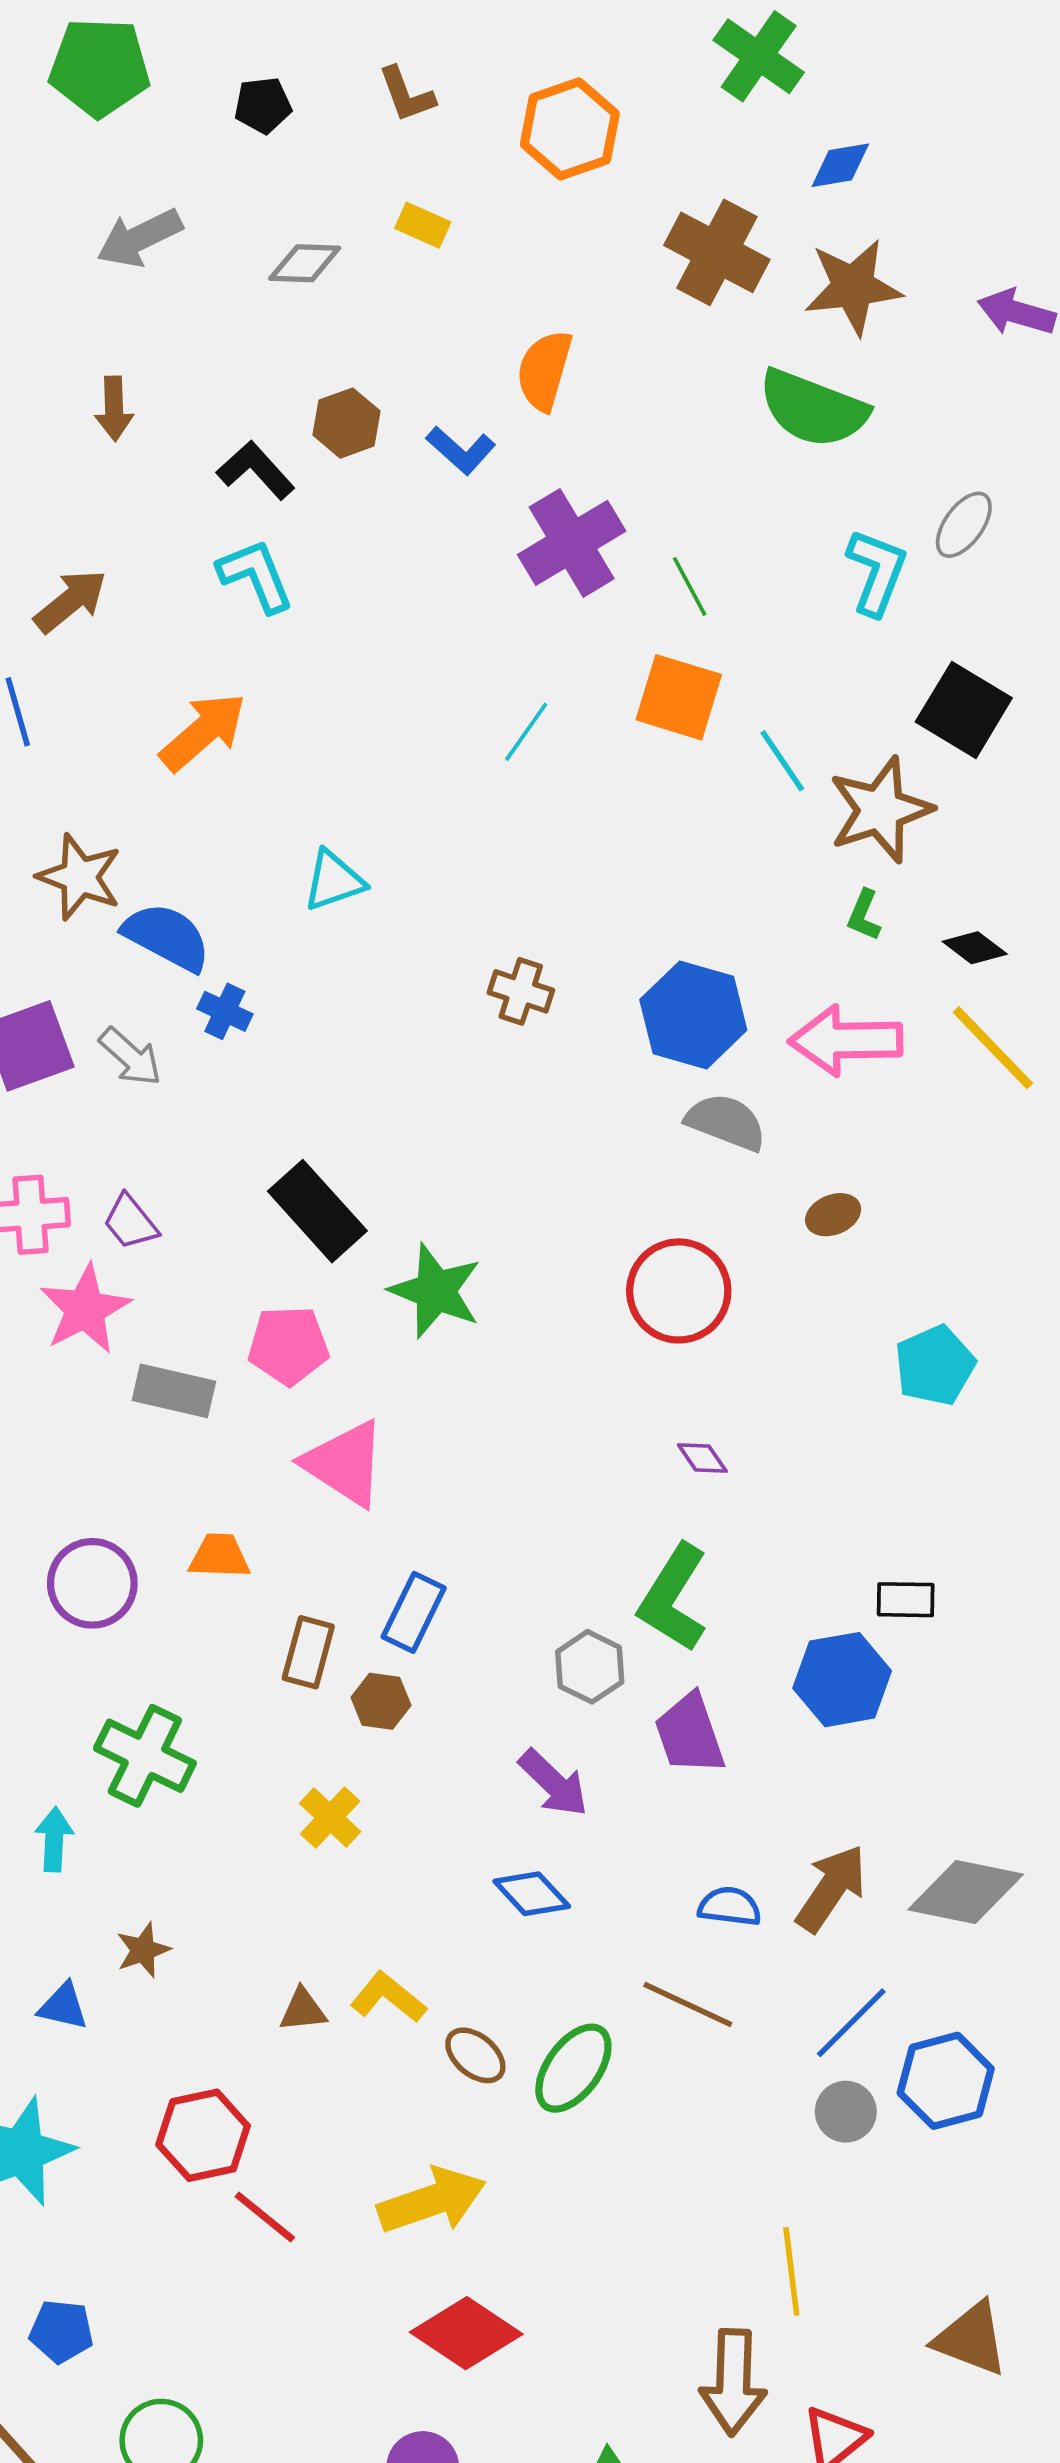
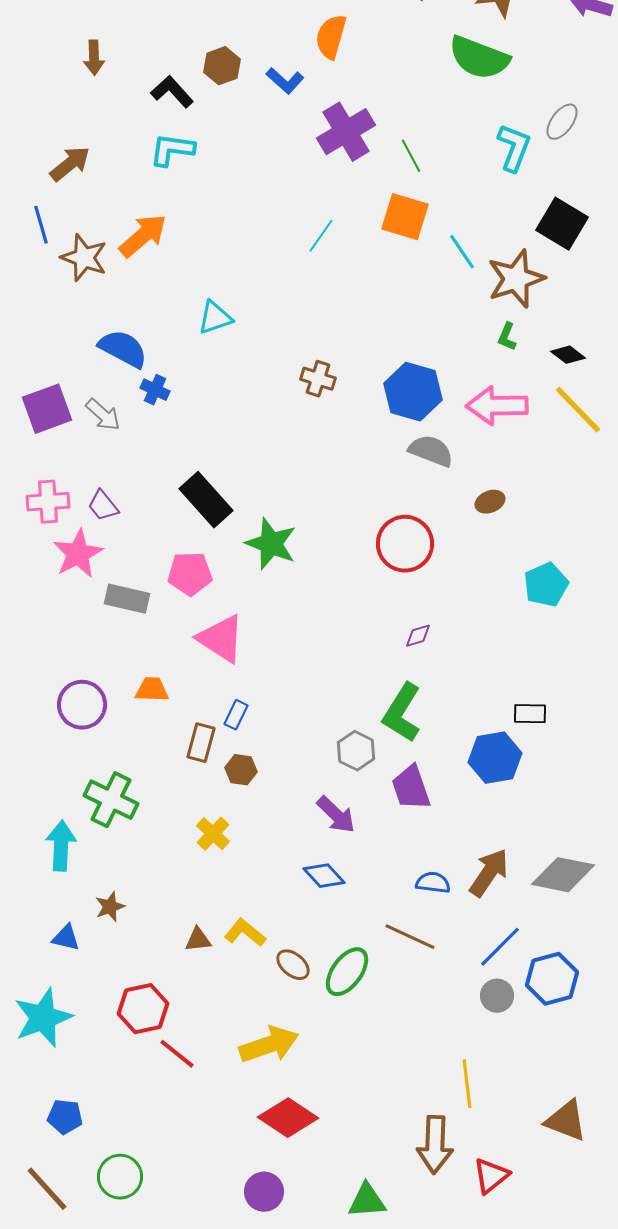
cyan L-shape: (256, 576) -> (172, 150), turned -60
brown star: (80, 877) -> (84, 258), moved
purple diamond: (702, 1458) -> (418, 636), turned -72
blue rectangle: (414, 1612) -> (236, 715), moved, size x0.7
cyan arrow: (54, 1839) -> (61, 846), size x1.4

